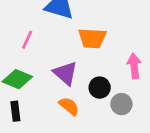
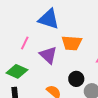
purple triangle: (65, 73) -> (48, 55), moved

